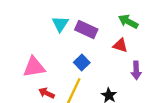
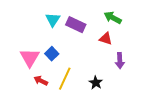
blue square: (82, 62) -> (52, 54), moved
pink triangle: (34, 67) -> (30, 58), turned -50

